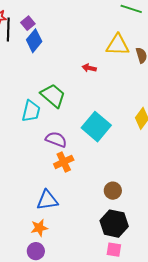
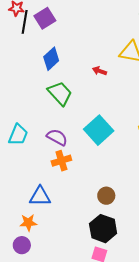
purple square: (28, 23) -> (45, 18), size x1.5
blue diamond: (34, 41) -> (51, 59), moved
cyan trapezoid: (31, 111) -> (18, 135), moved

